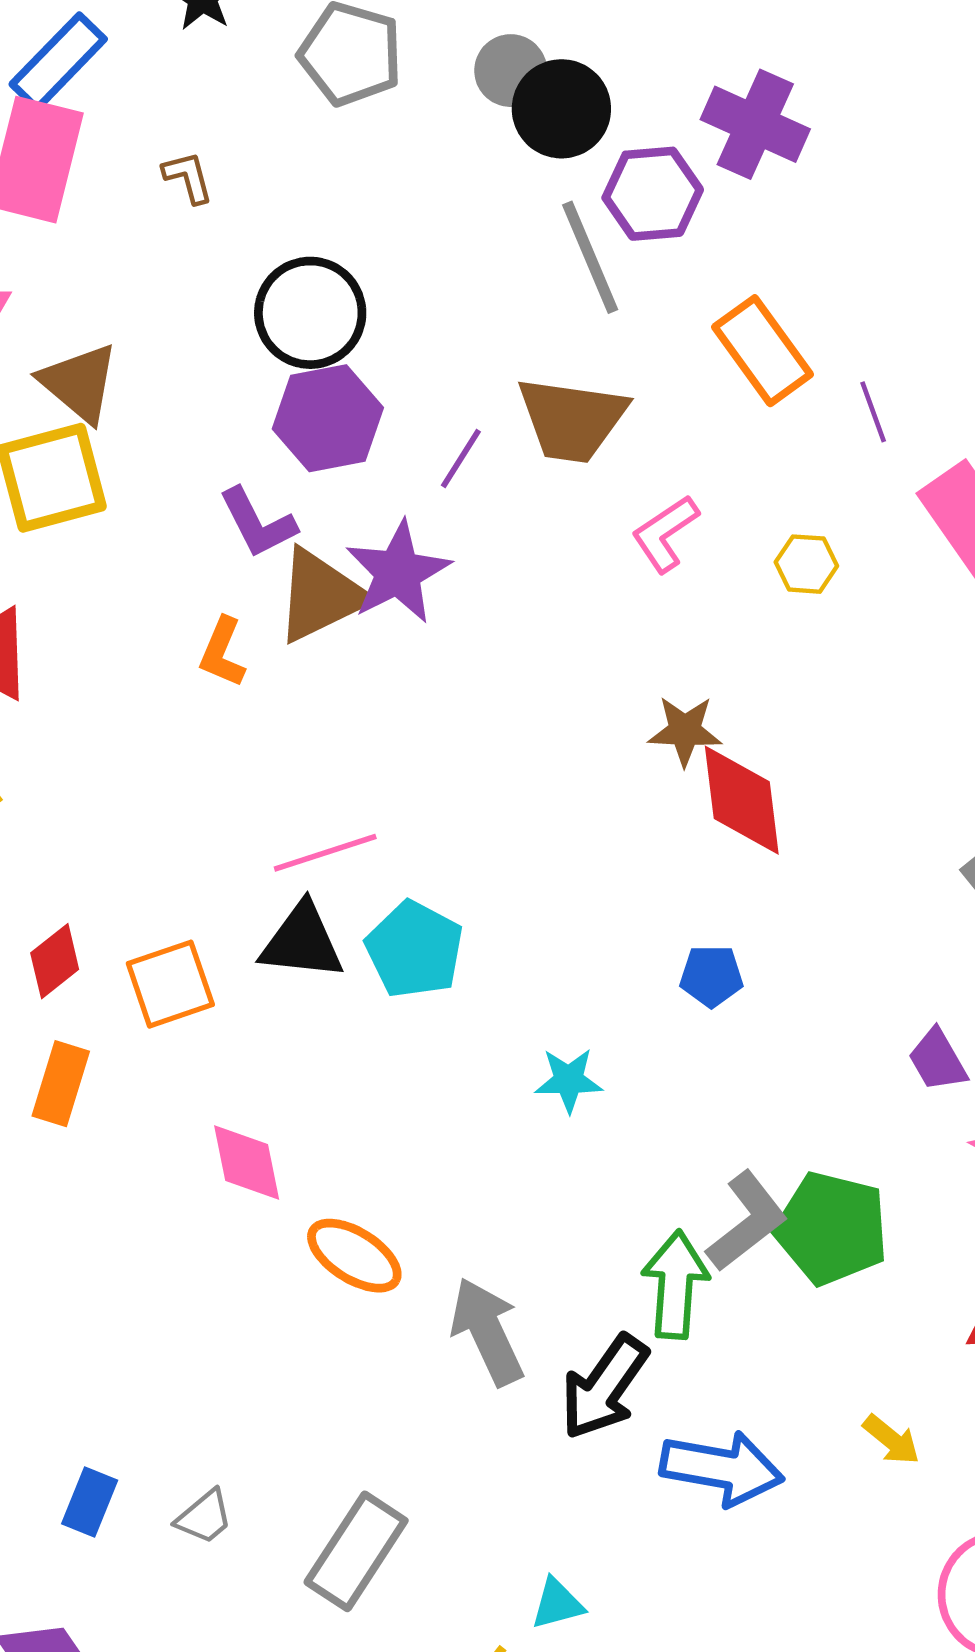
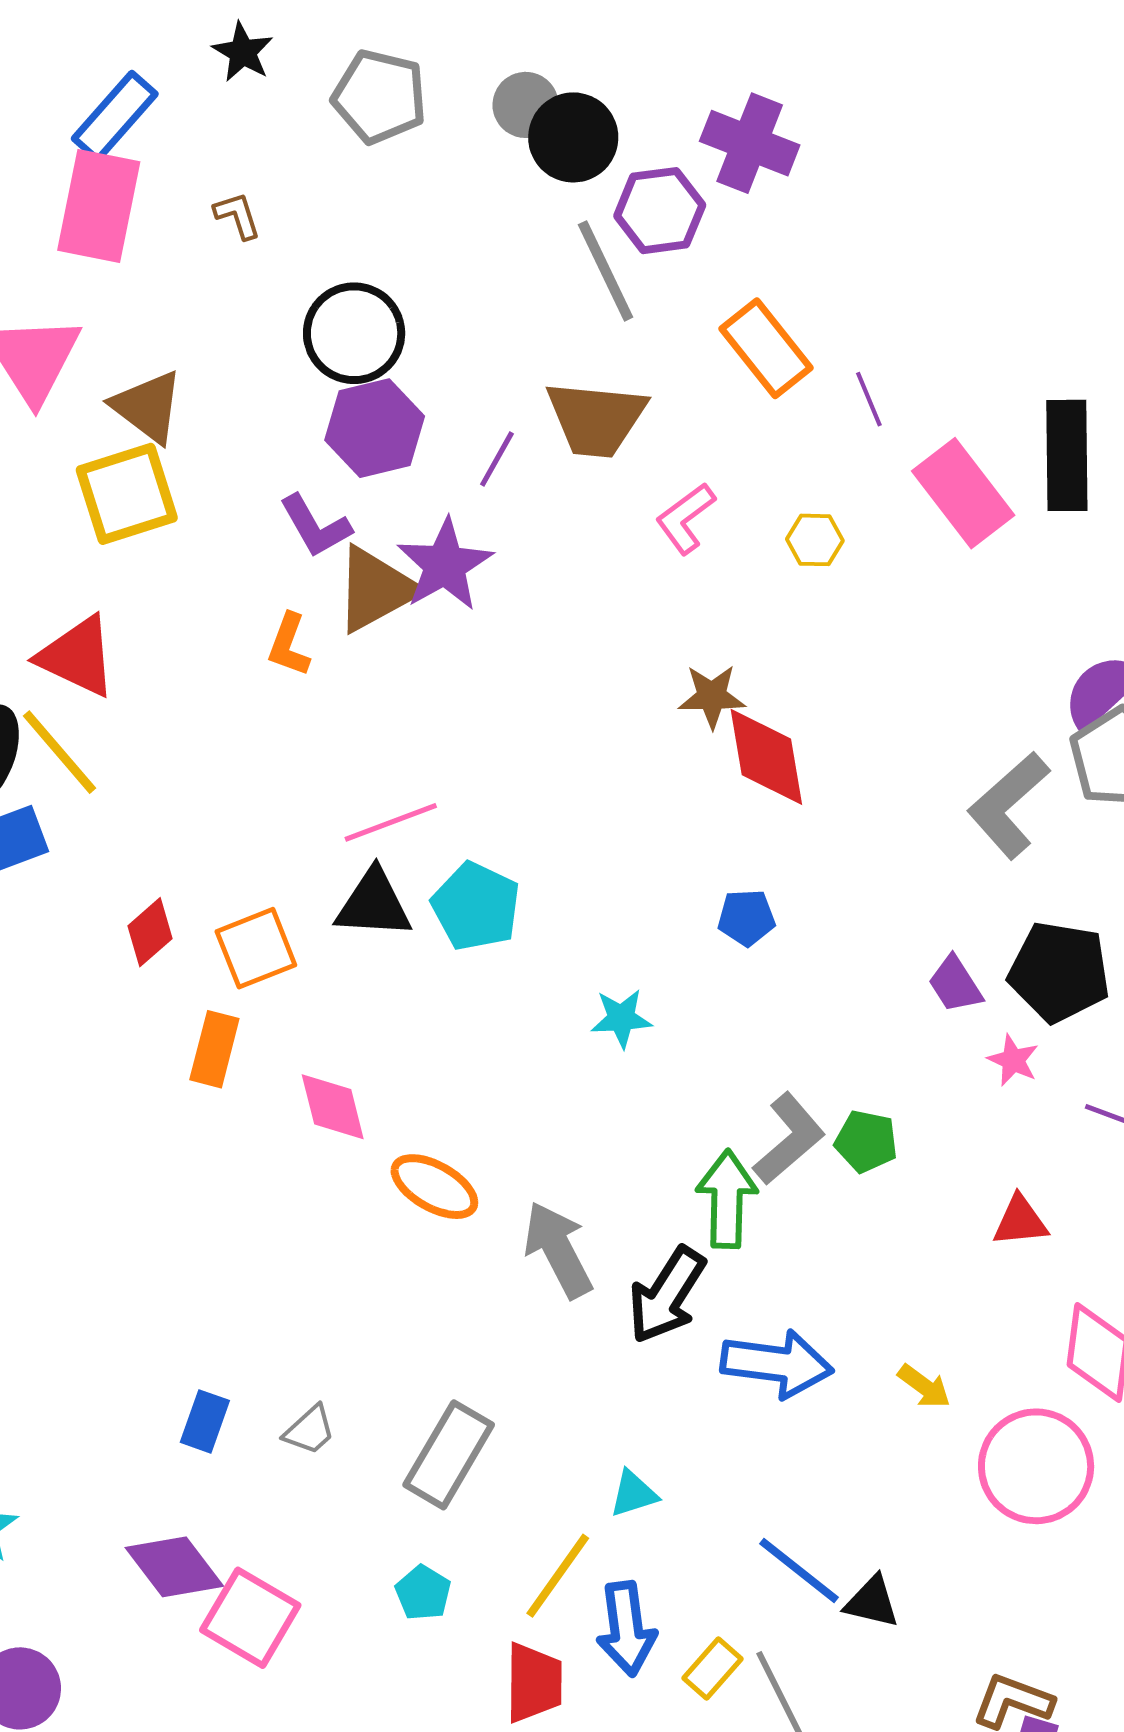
orange rectangle: (61, 1084) -> (214, 1049), moved
green pentagon: (832, 1228) -> (866, 1141), size x0.6
yellow arrow: (891, 1440) -> (924, 1386), moved

